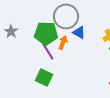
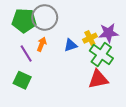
blue triangle: (79, 32) -> (70, 45), moved, turned -48
green pentagon: (46, 33) -> (24, 21), moved

